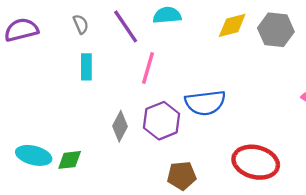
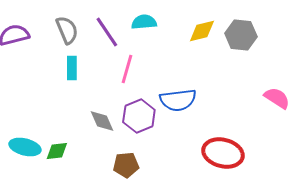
gray semicircle: (81, 24) -> (67, 30), size x1.6
gray diamond: (120, 126) -> (102, 121), turned -52
brown pentagon: (182, 176) -> (126, 165), moved

